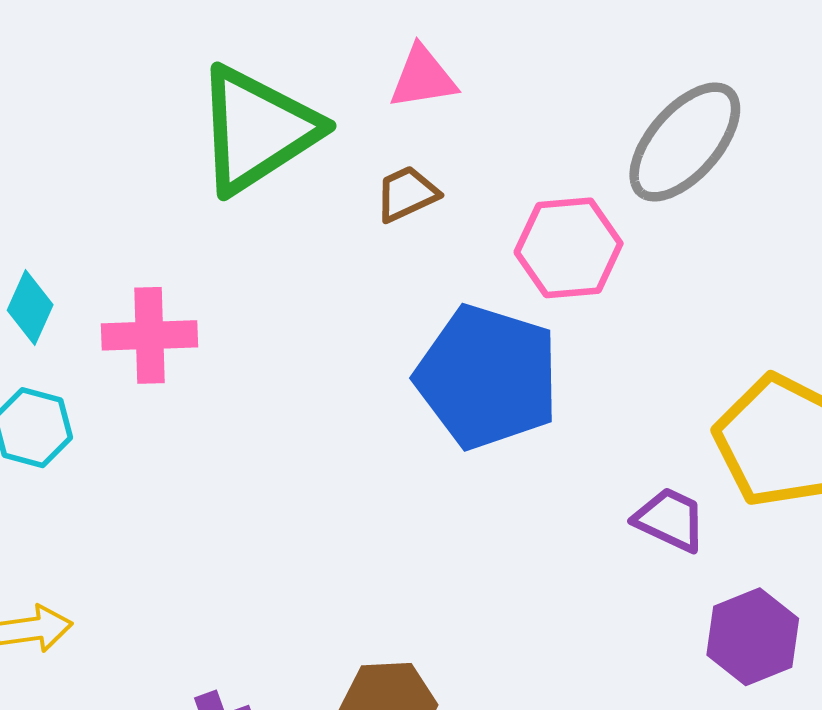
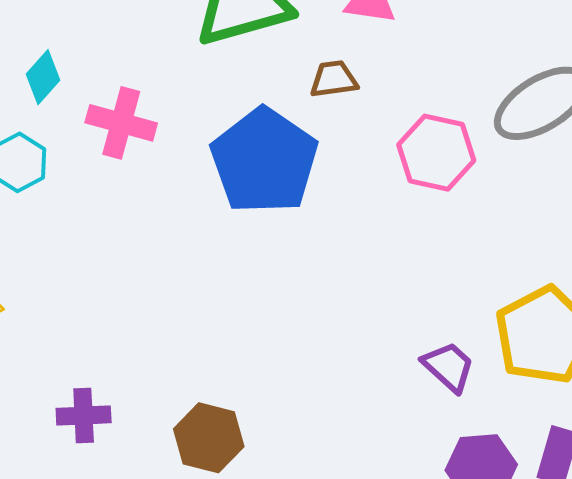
blue pentagon: (487, 377) -> (264, 161), moved

